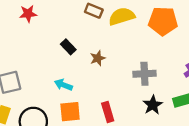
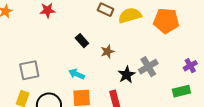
gray cross: (144, 74) -> (148, 67), turned -30
black star: (153, 105) -> (127, 75), moved

